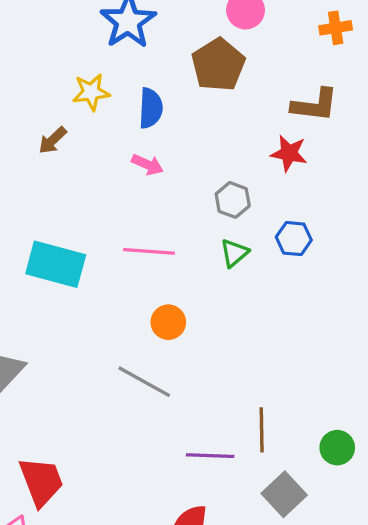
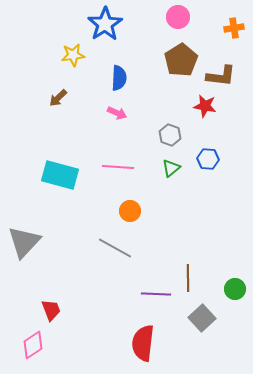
brown pentagon: (218, 65) -> (181, 60), moved
yellow star: (91, 92) -> (73, 55), moved
red trapezoid: (41, 481) -> (51, 310), size x0.7

